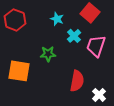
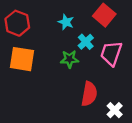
green star: (48, 54) -> (69, 59), moved
orange square: (19, 71) -> (22, 59), moved

